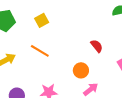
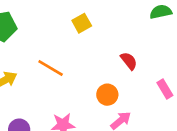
yellow square: (42, 20) -> (82, 23), moved

